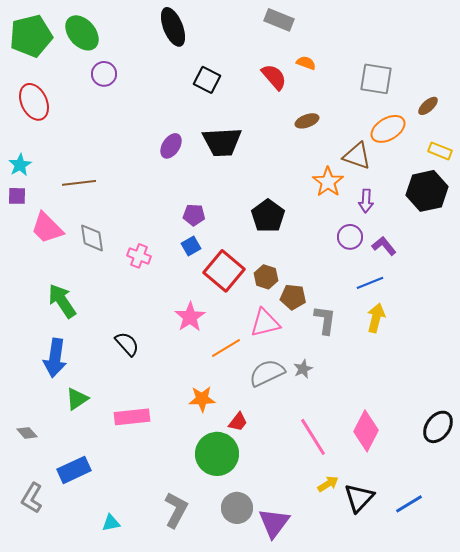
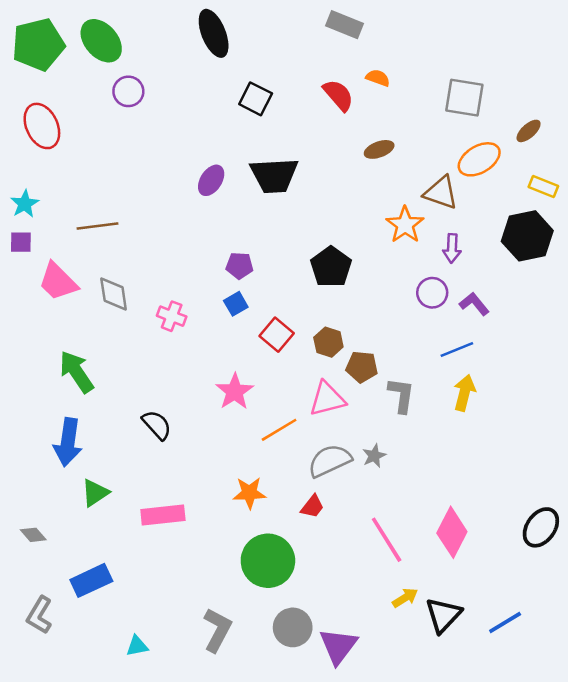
red square: (224, 271) -> (277, 335), size x0.7
red trapezoid: (238, 422) -> (312, 506), moved

